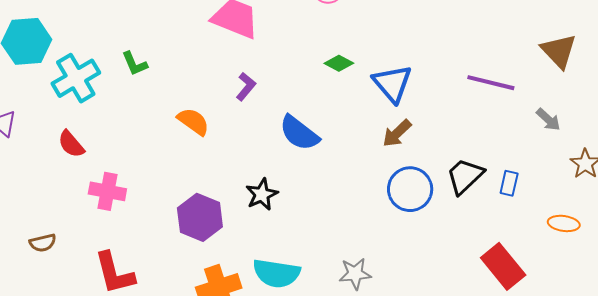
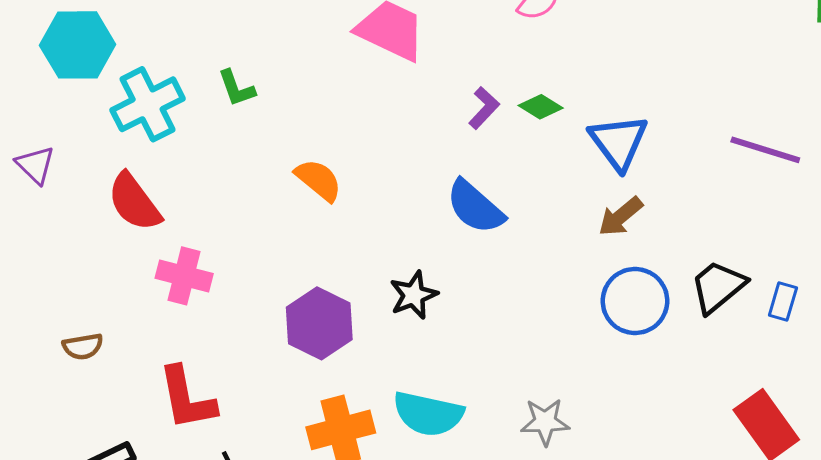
purple L-shape: (246, 87) -> (484, 108), moved
red semicircle: (71, 144) -> (134, 202), size x1.4

